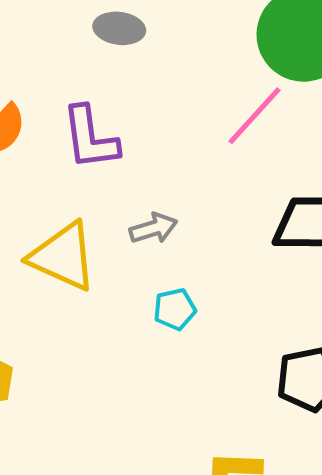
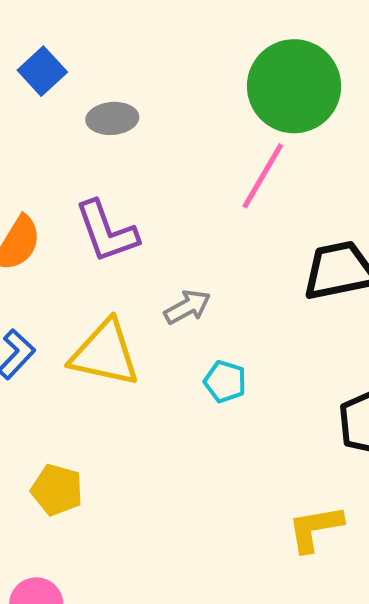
cyan pentagon: (175, 309) -> (225, 382), turned -30

